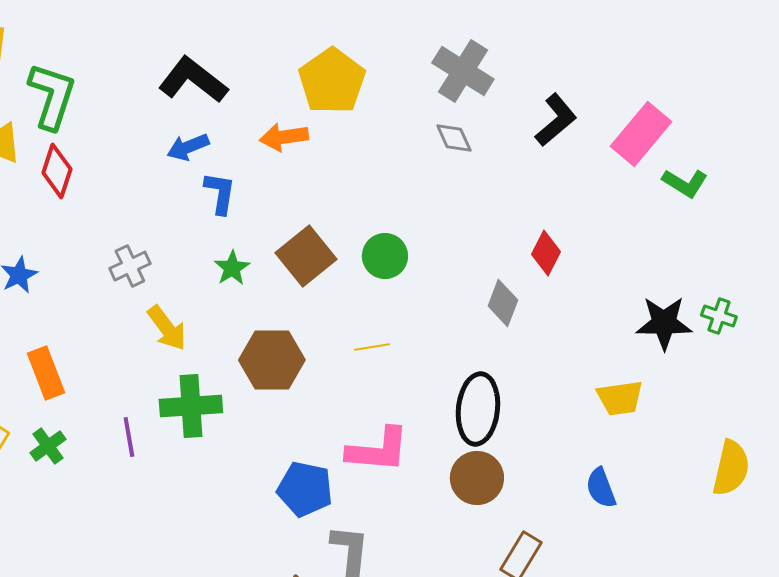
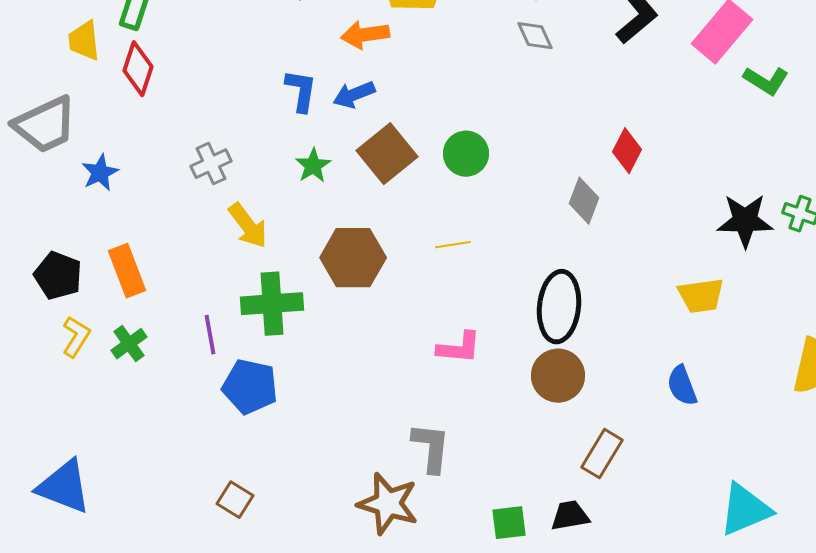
blue arrow: (188, 147) -> (354, 95), moved
pink L-shape: (378, 450) -> (459, 348), size x0.7
blue pentagon: (305, 489) -> (250, 387), moved

